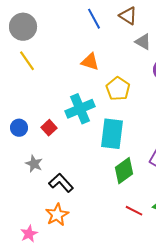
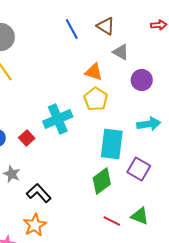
orange triangle: (90, 62) -> (94, 72), moved
cyan rectangle: (112, 134) -> (112, 144), moved

